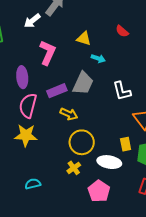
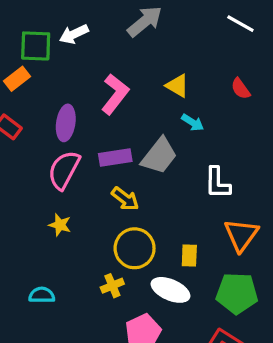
white arrow: (32, 21) -> (74, 34), moved
yellow star: (26, 135) -> (60, 225), moved, size x0.6
yellow rectangle: (126, 144) -> (189, 256), moved

